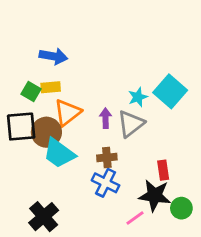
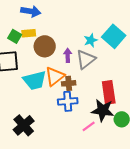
orange triangle: (68, 113) -> (55, 76), moved
brown circle: (46, 132) -> (45, 46), moved
cyan trapezoid: (59, 153) -> (35, 80), turned -50
red rectangle: (163, 170) -> (109, 92), size x1.6
blue cross: (105, 183) -> (68, 101), turned -30

